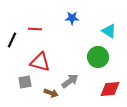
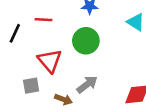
green circle: (98, 57) -> (86, 41), moved
red triangle: (40, 62) -> (50, 61), turned 35

